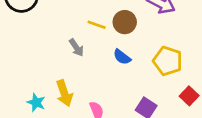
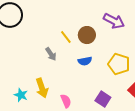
yellow line: (97, 25) -> (66, 37), turned 32
blue semicircle: (122, 57) -> (85, 61), turned -48

